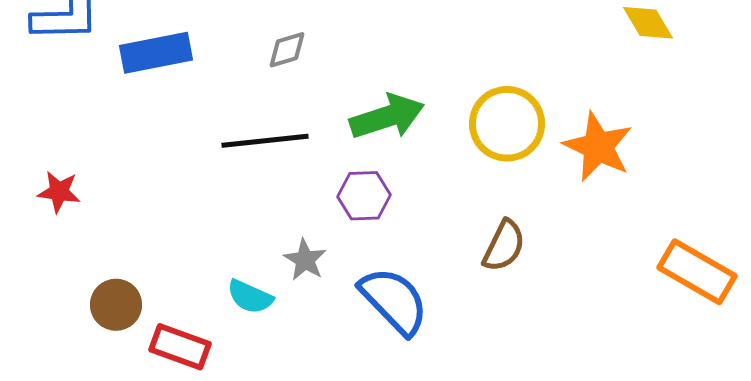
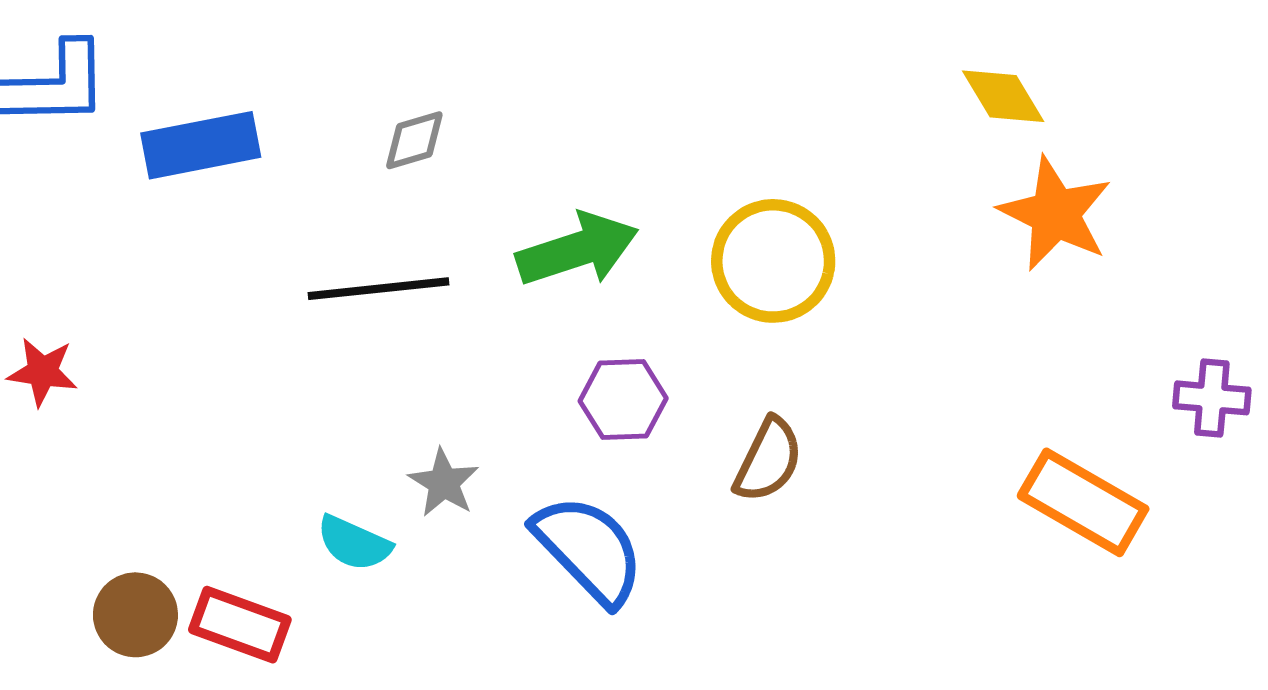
orange star: (598, 147) -> (1055, 214), moved
purple hexagon: (364, 196) -> (623, 400), moved
brown circle: (116, 305) -> (135, 615), moved

